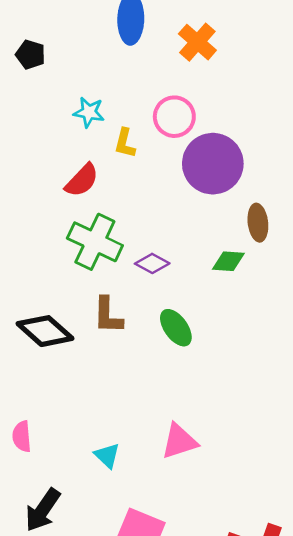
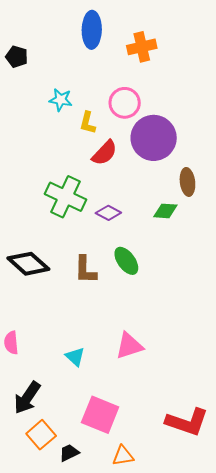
orange cross: (197, 42) -> (142, 47), turned 36
red semicircle: (82, 180) -> (105, 153), moved
brown L-shape: (108, 315) -> (85, 270), moved

